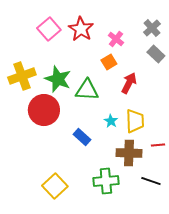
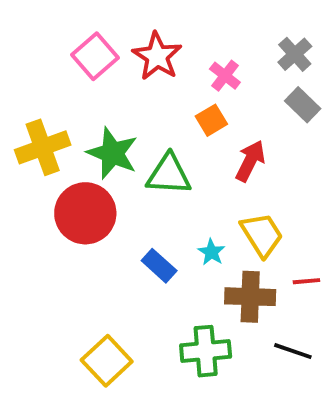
cyan star: (111, 121) -> (211, 252), moved
yellow trapezoid: (135, 121) -> (262, 235), turned -30

